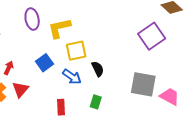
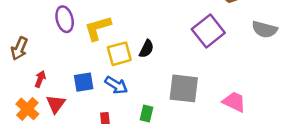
blue square: (44, 63) -> (84, 82), moved, turned 30
black semicircle: (98, 69) -> (146, 49), moved, turned 56
gray square: (143, 84) -> (184, 88), moved

